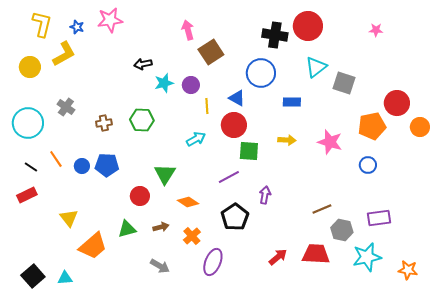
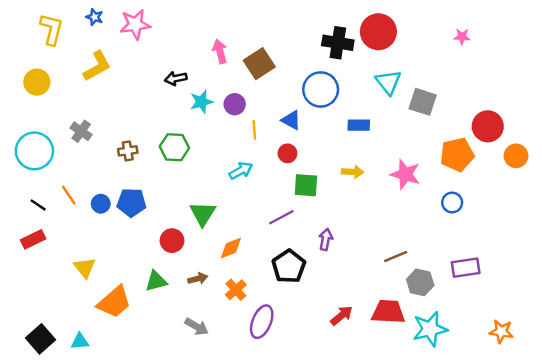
blue star: (77, 27) -> (95, 17), moved
pink arrow: (188, 30) -> (220, 51), moved
yellow L-shape: (64, 54) -> (97, 66), moved
cyan triangle: (316, 67) -> (388, 82), turned -30
red circle: (234, 125) -> (287, 153), size x0.6
orange diamond: (188, 202) -> (231, 248), turned -55
cyan star: (367, 257) -> (430, 329), moved

